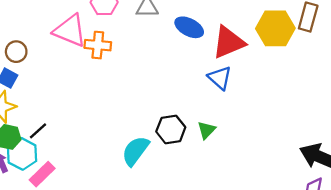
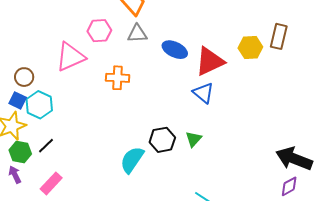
yellow hexagon: (275, 28) -> (250, 48), size x0.7
pink triangle: (70, 31) -> (70, 57), turned -44
orange cross: (98, 45) -> (118, 78), moved
cyan hexagon: (22, 154) -> (39, 105), moved

